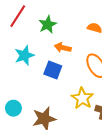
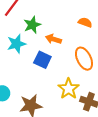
green star: (48, 25) -> (32, 25), moved

